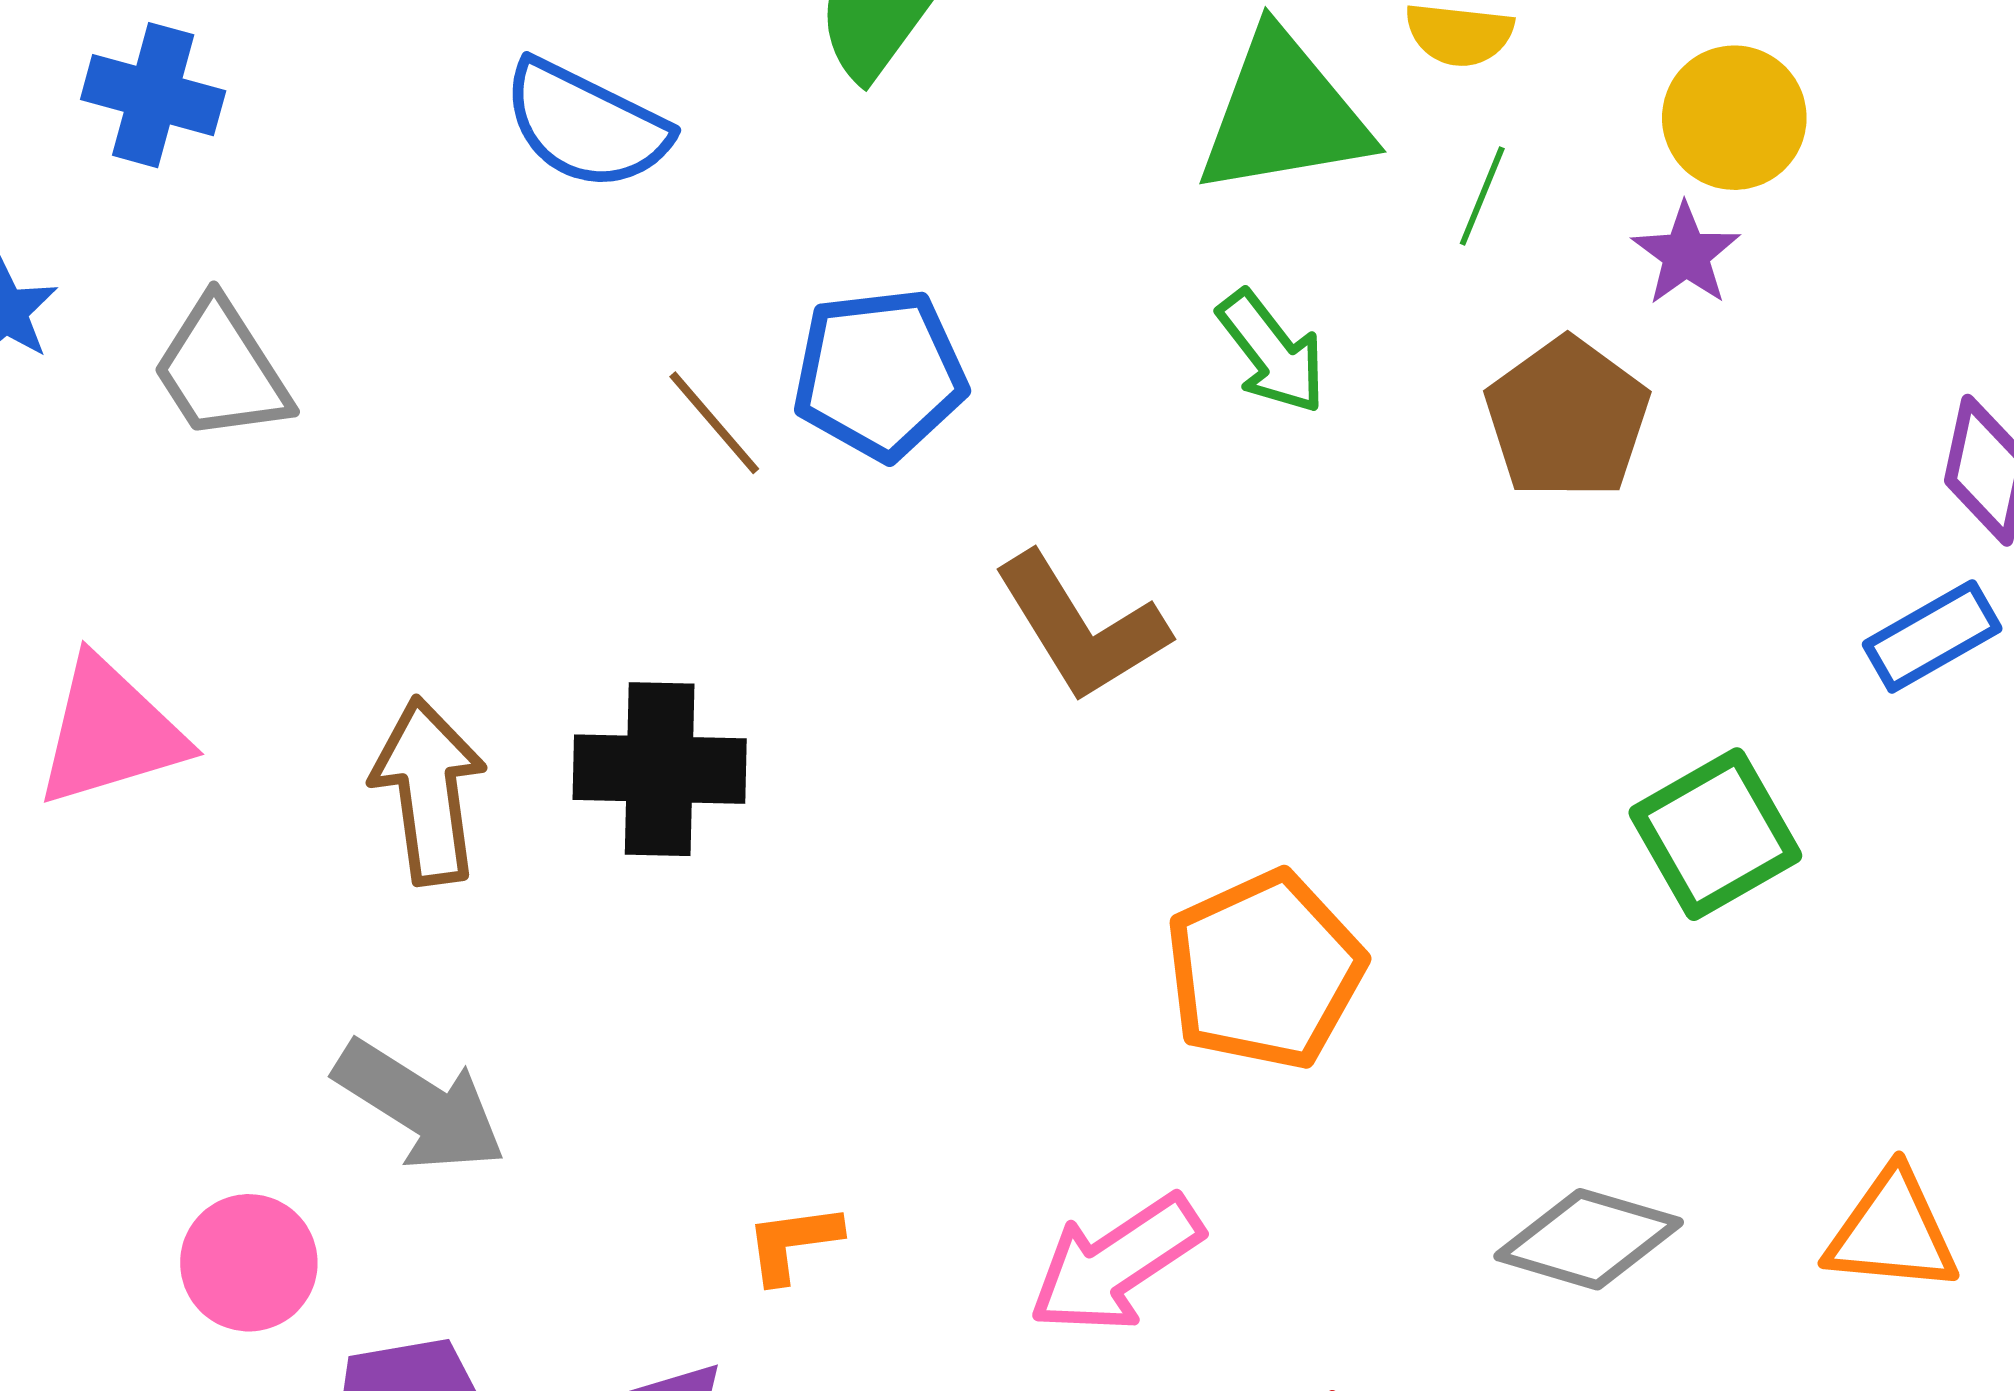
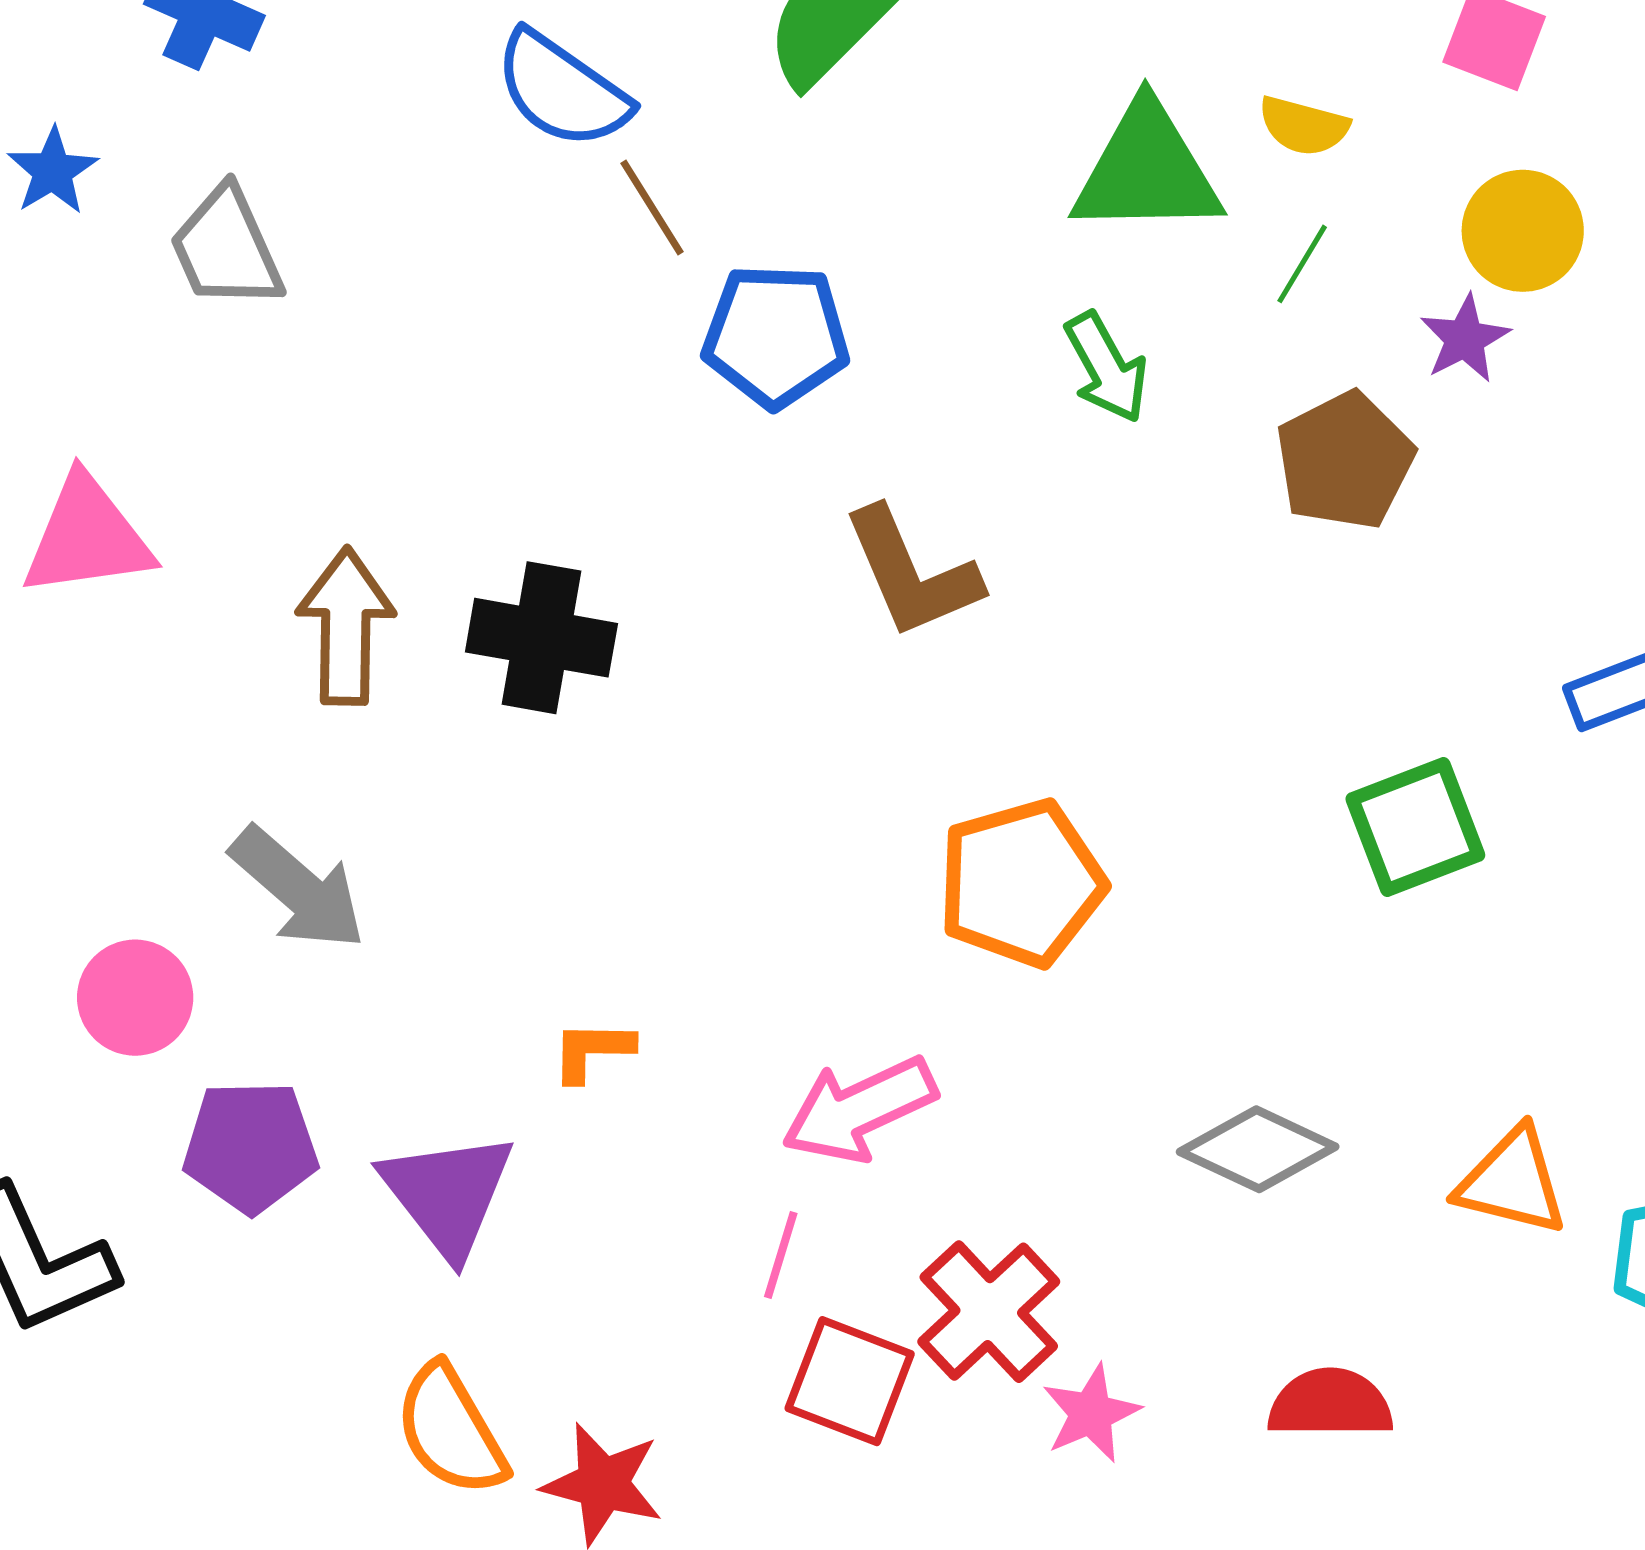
brown line: (714, 423) -> (652, 208), moved

